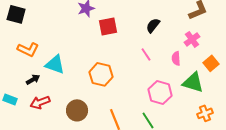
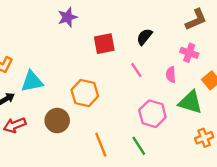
red square: (108, 26) -> (104, 44), moved
pink cross: (192, 39) -> (189, 53), turned -35
cyan triangle: (55, 64) -> (32, 82), turned -30
brown circle: (77, 110) -> (57, 121), moved

